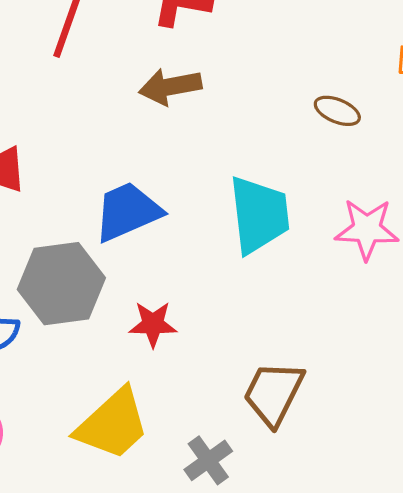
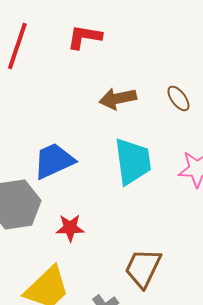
brown arrow: (170, 87) -> (118, 98), moved
brown ellipse: (337, 111) -> (178, 98), turned 32

